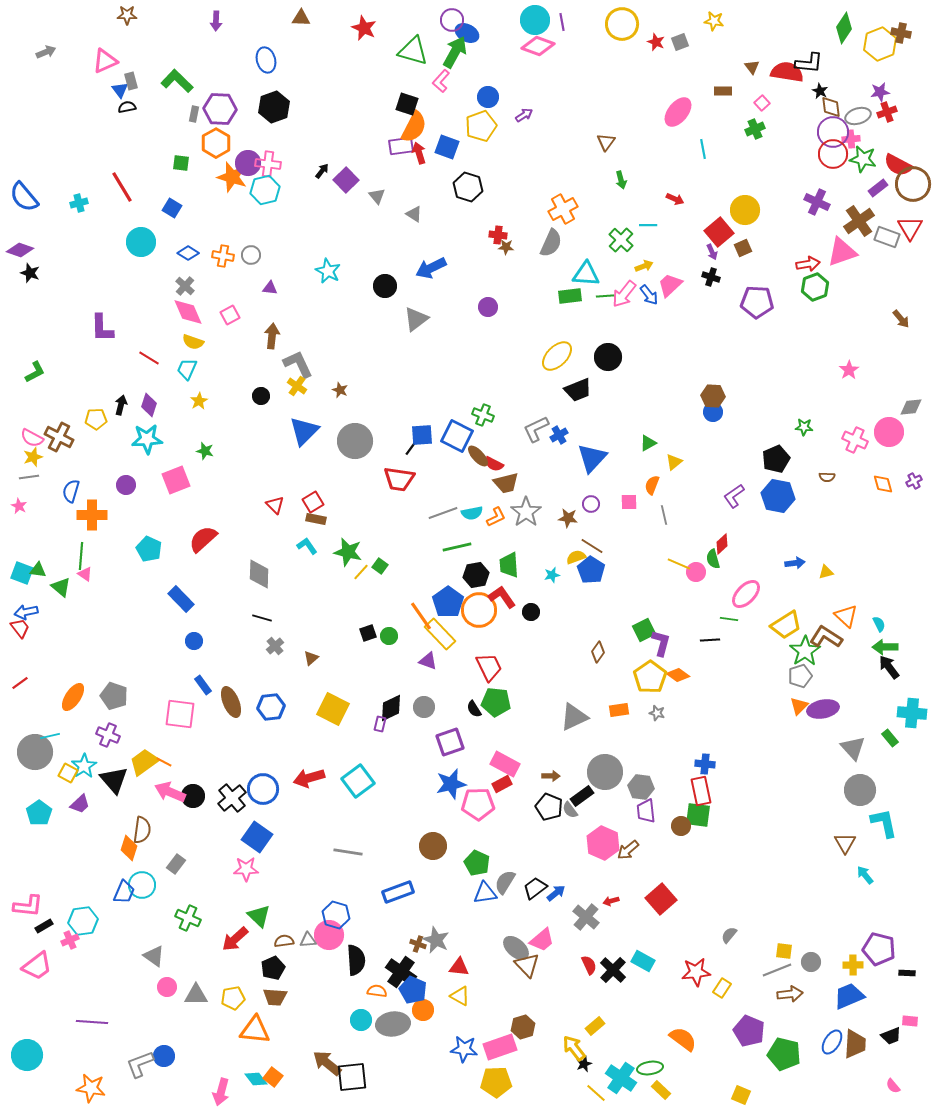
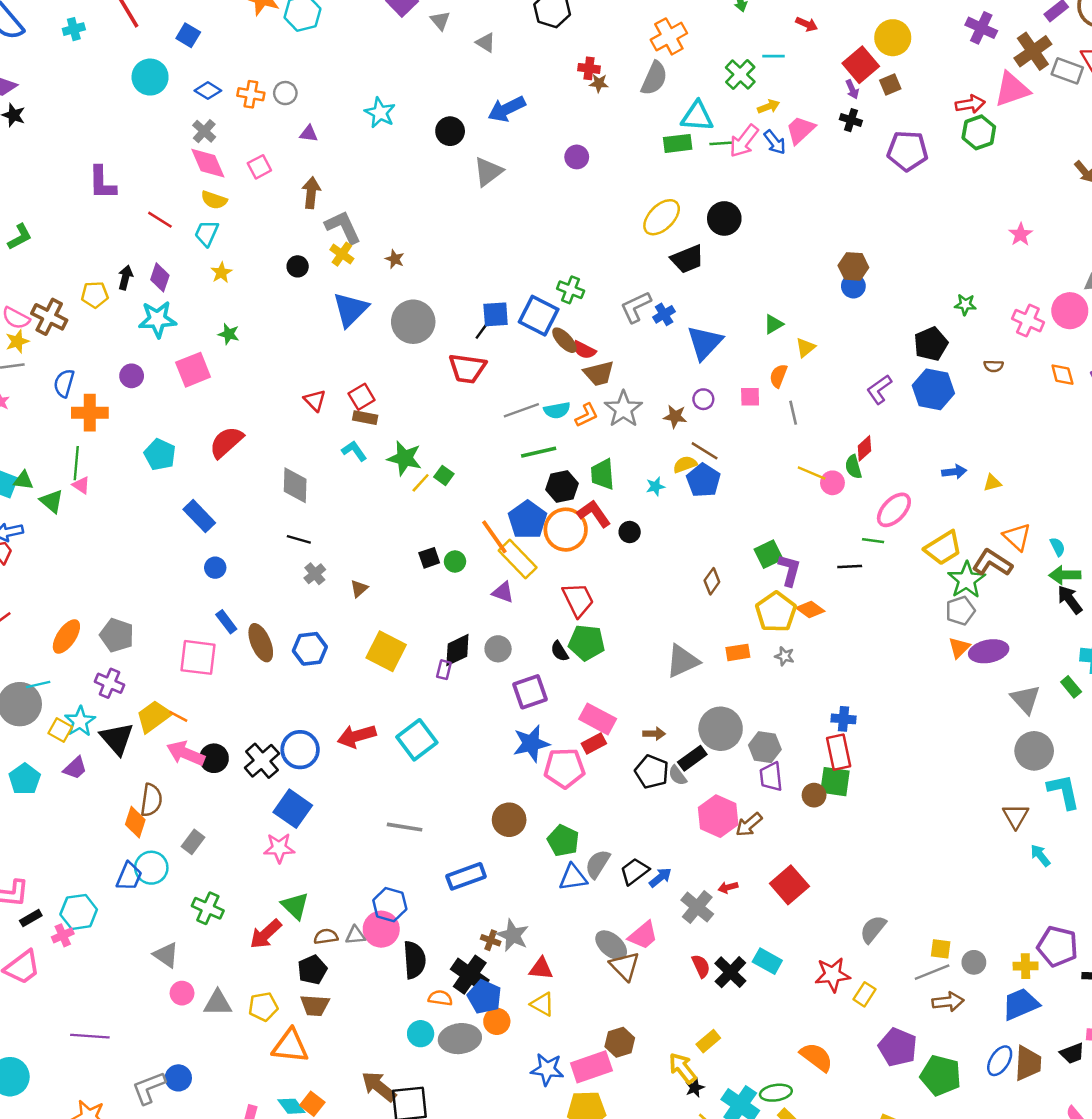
gray semicircle: (729, 935) -> (873, 929), size x1.4

